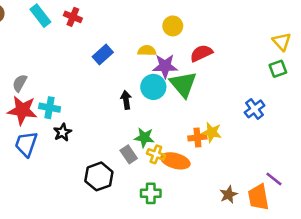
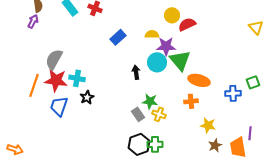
red semicircle: (201, 53) -> (187, 24), moved
green square: (278, 69) -> (253, 82), moved
gray semicircle: (20, 83) -> (54, 59), size x1.5
blue cross: (255, 109) -> (233, 93), moved, turned 35
yellow star: (212, 132) -> (208, 125), moved
orange ellipse: (175, 161) -> (199, 80), moved
black hexagon: (99, 176) -> (139, 144), moved
purple line: (274, 179) -> (250, 133), turned 56

